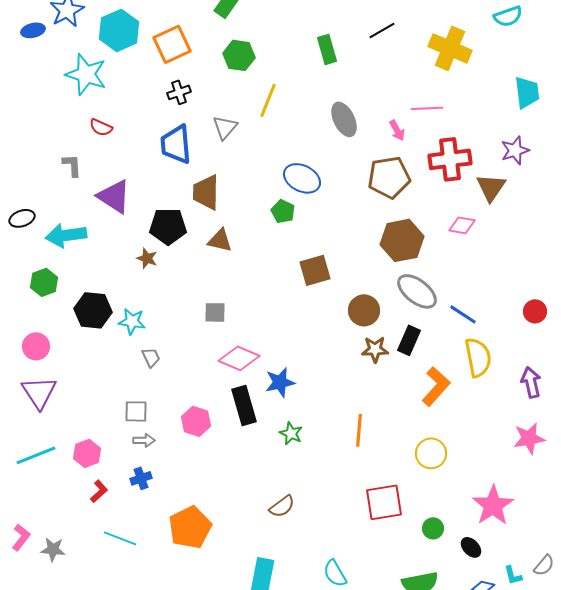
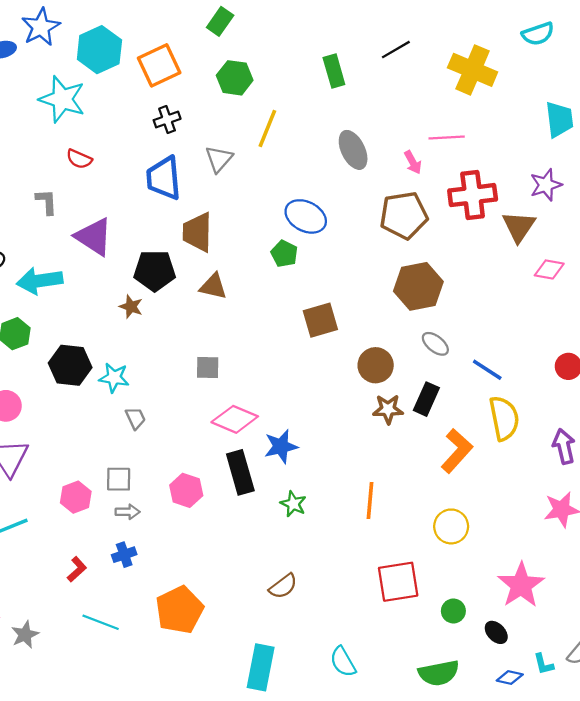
pink diamond: (462, 225) -> (549, 269), moved
gray ellipse: (417, 291) -> (435, 344), size x0.6
pink hexagon: (87, 453) -> (76, 497), moved
gray star: (53, 549) -> (25, 635), turned -30

